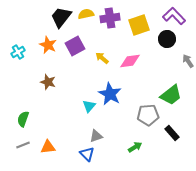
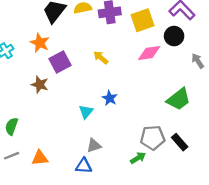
purple square: (75, 46) -> (60, 62), moved
pink diamond: (130, 61) -> (149, 53), moved
blue star: (110, 94) -> (110, 98), size x0.6
gray pentagon: (148, 115) -> (153, 138), moved
blue triangle: (87, 154) -> (84, 166), turned -42

